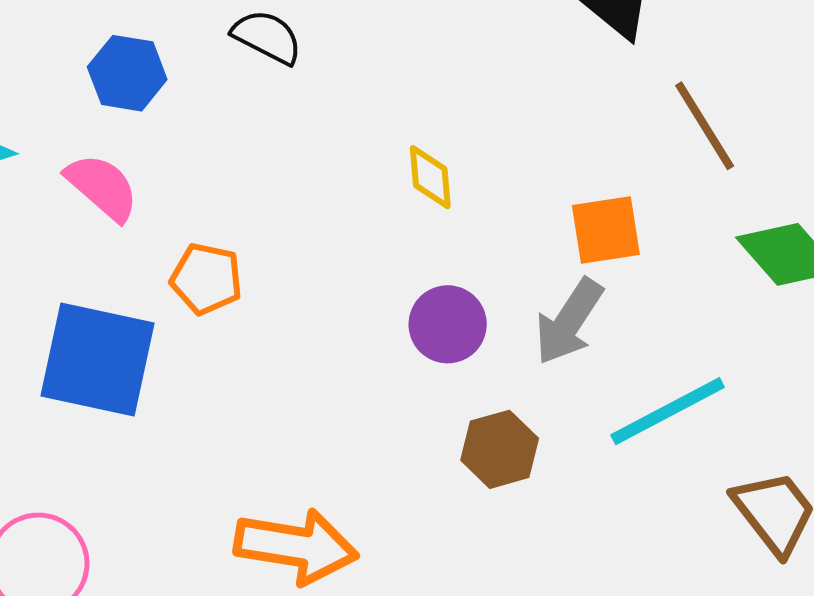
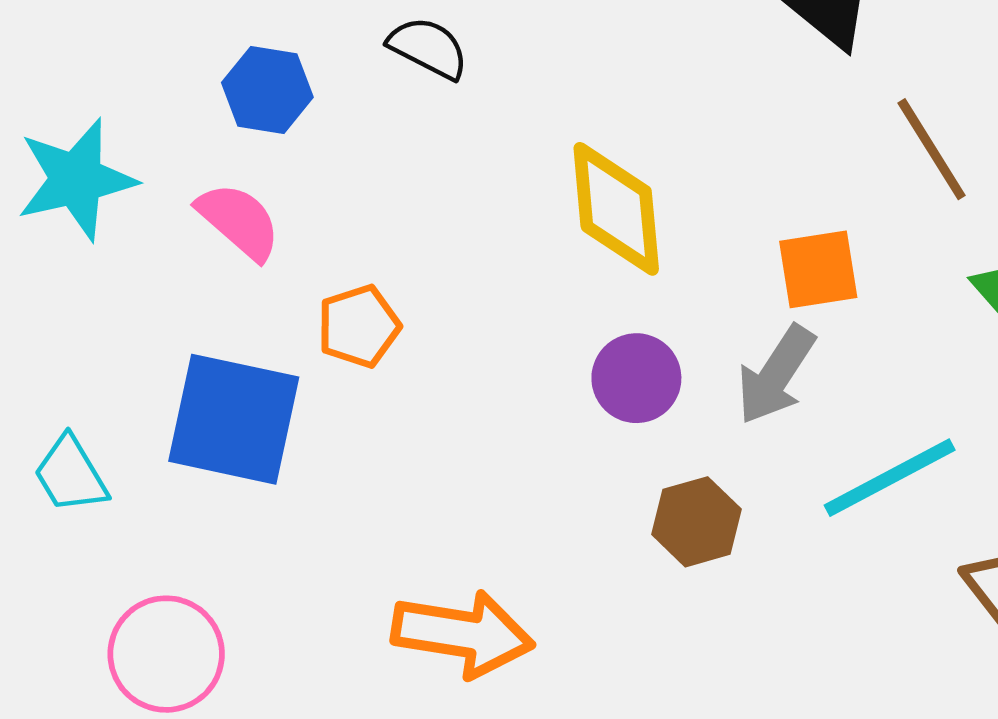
yellow diamond: (430, 177) -> (616, 209), size x1.8
orange pentagon: (206, 279) -> (359, 326), turned -30

